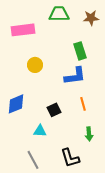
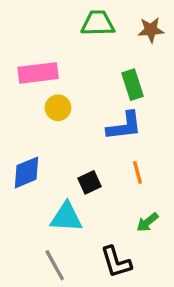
pink rectangle: (23, 30) -> (38, 73), moved
cyan triangle: (40, 131) -> (66, 217), size x1.5
green arrow: (89, 134) -> (148, 222), turned 56

